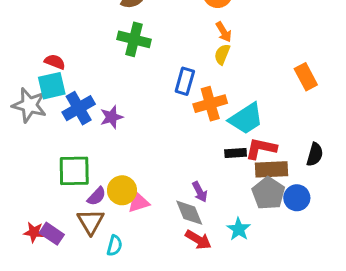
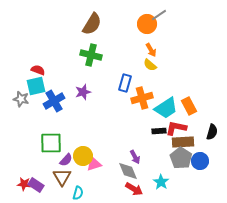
yellow semicircle: (222, 54) -> (150, 65), turned -72
orange rectangle: (306, 77) -> (189, 106), moved
gray star: (29, 105) -> (21, 99), size x0.7
purple star: (112, 117) -> (83, 92), moved

